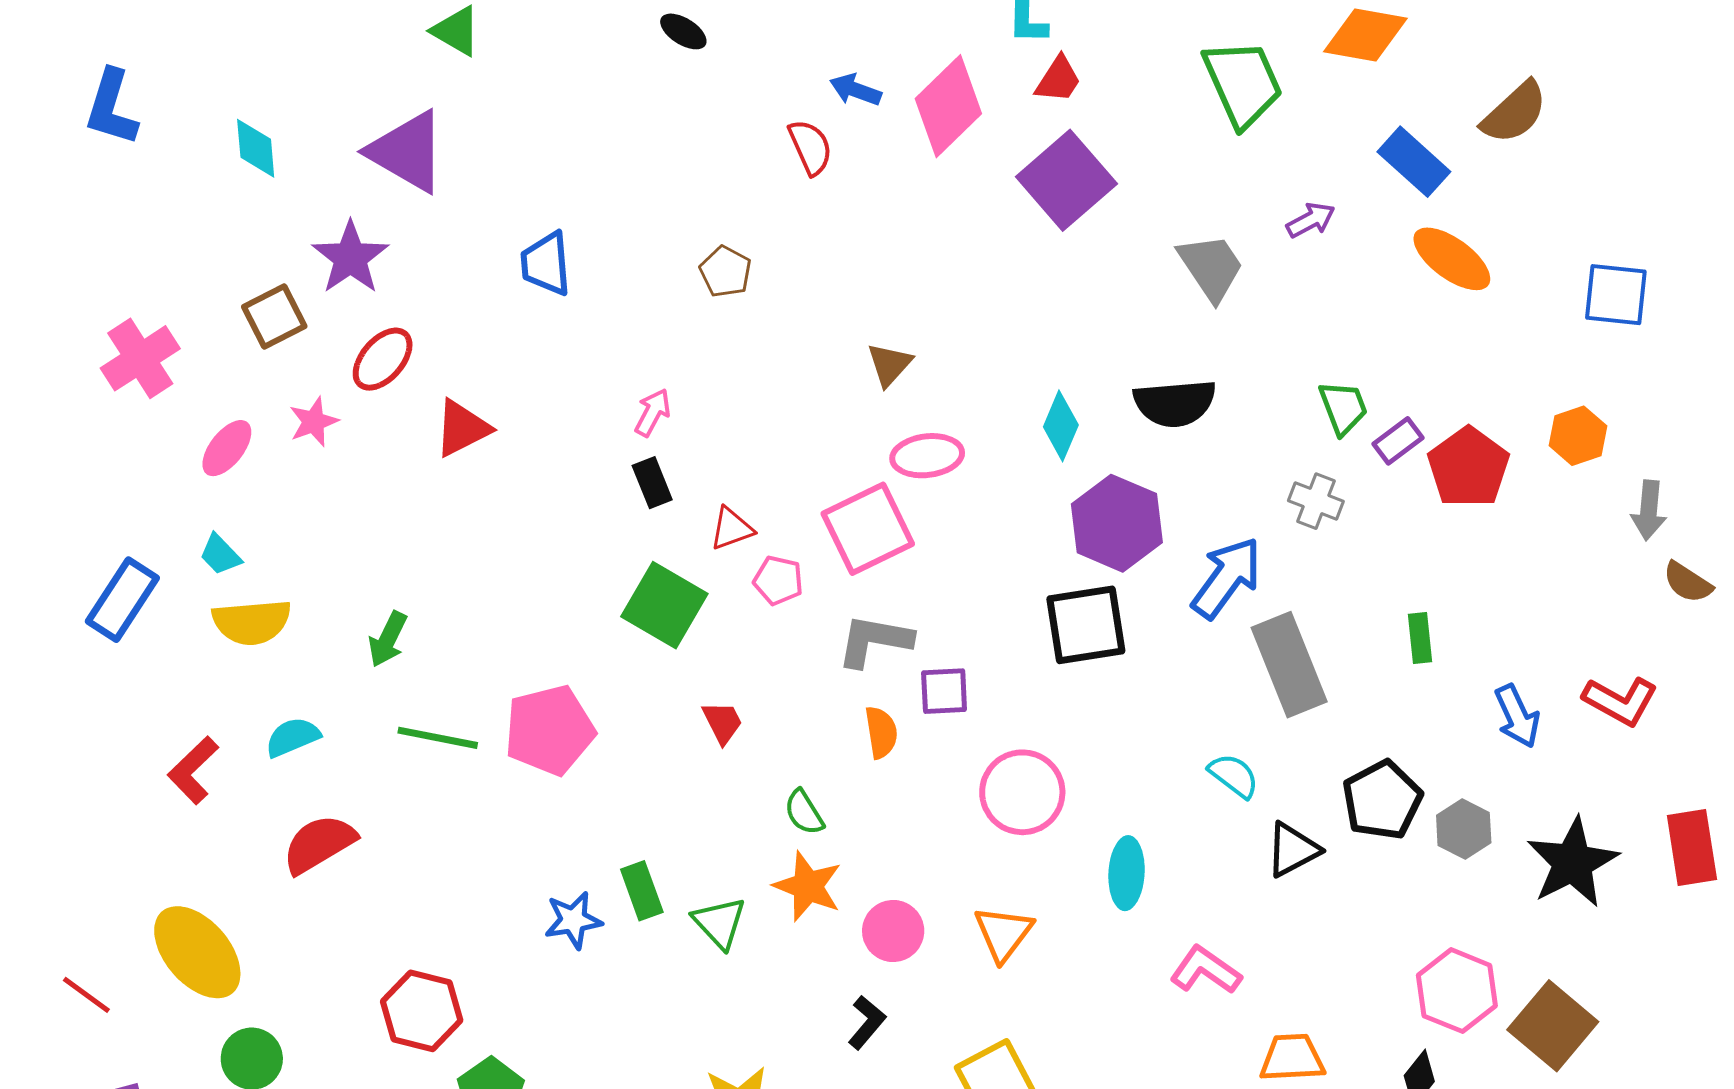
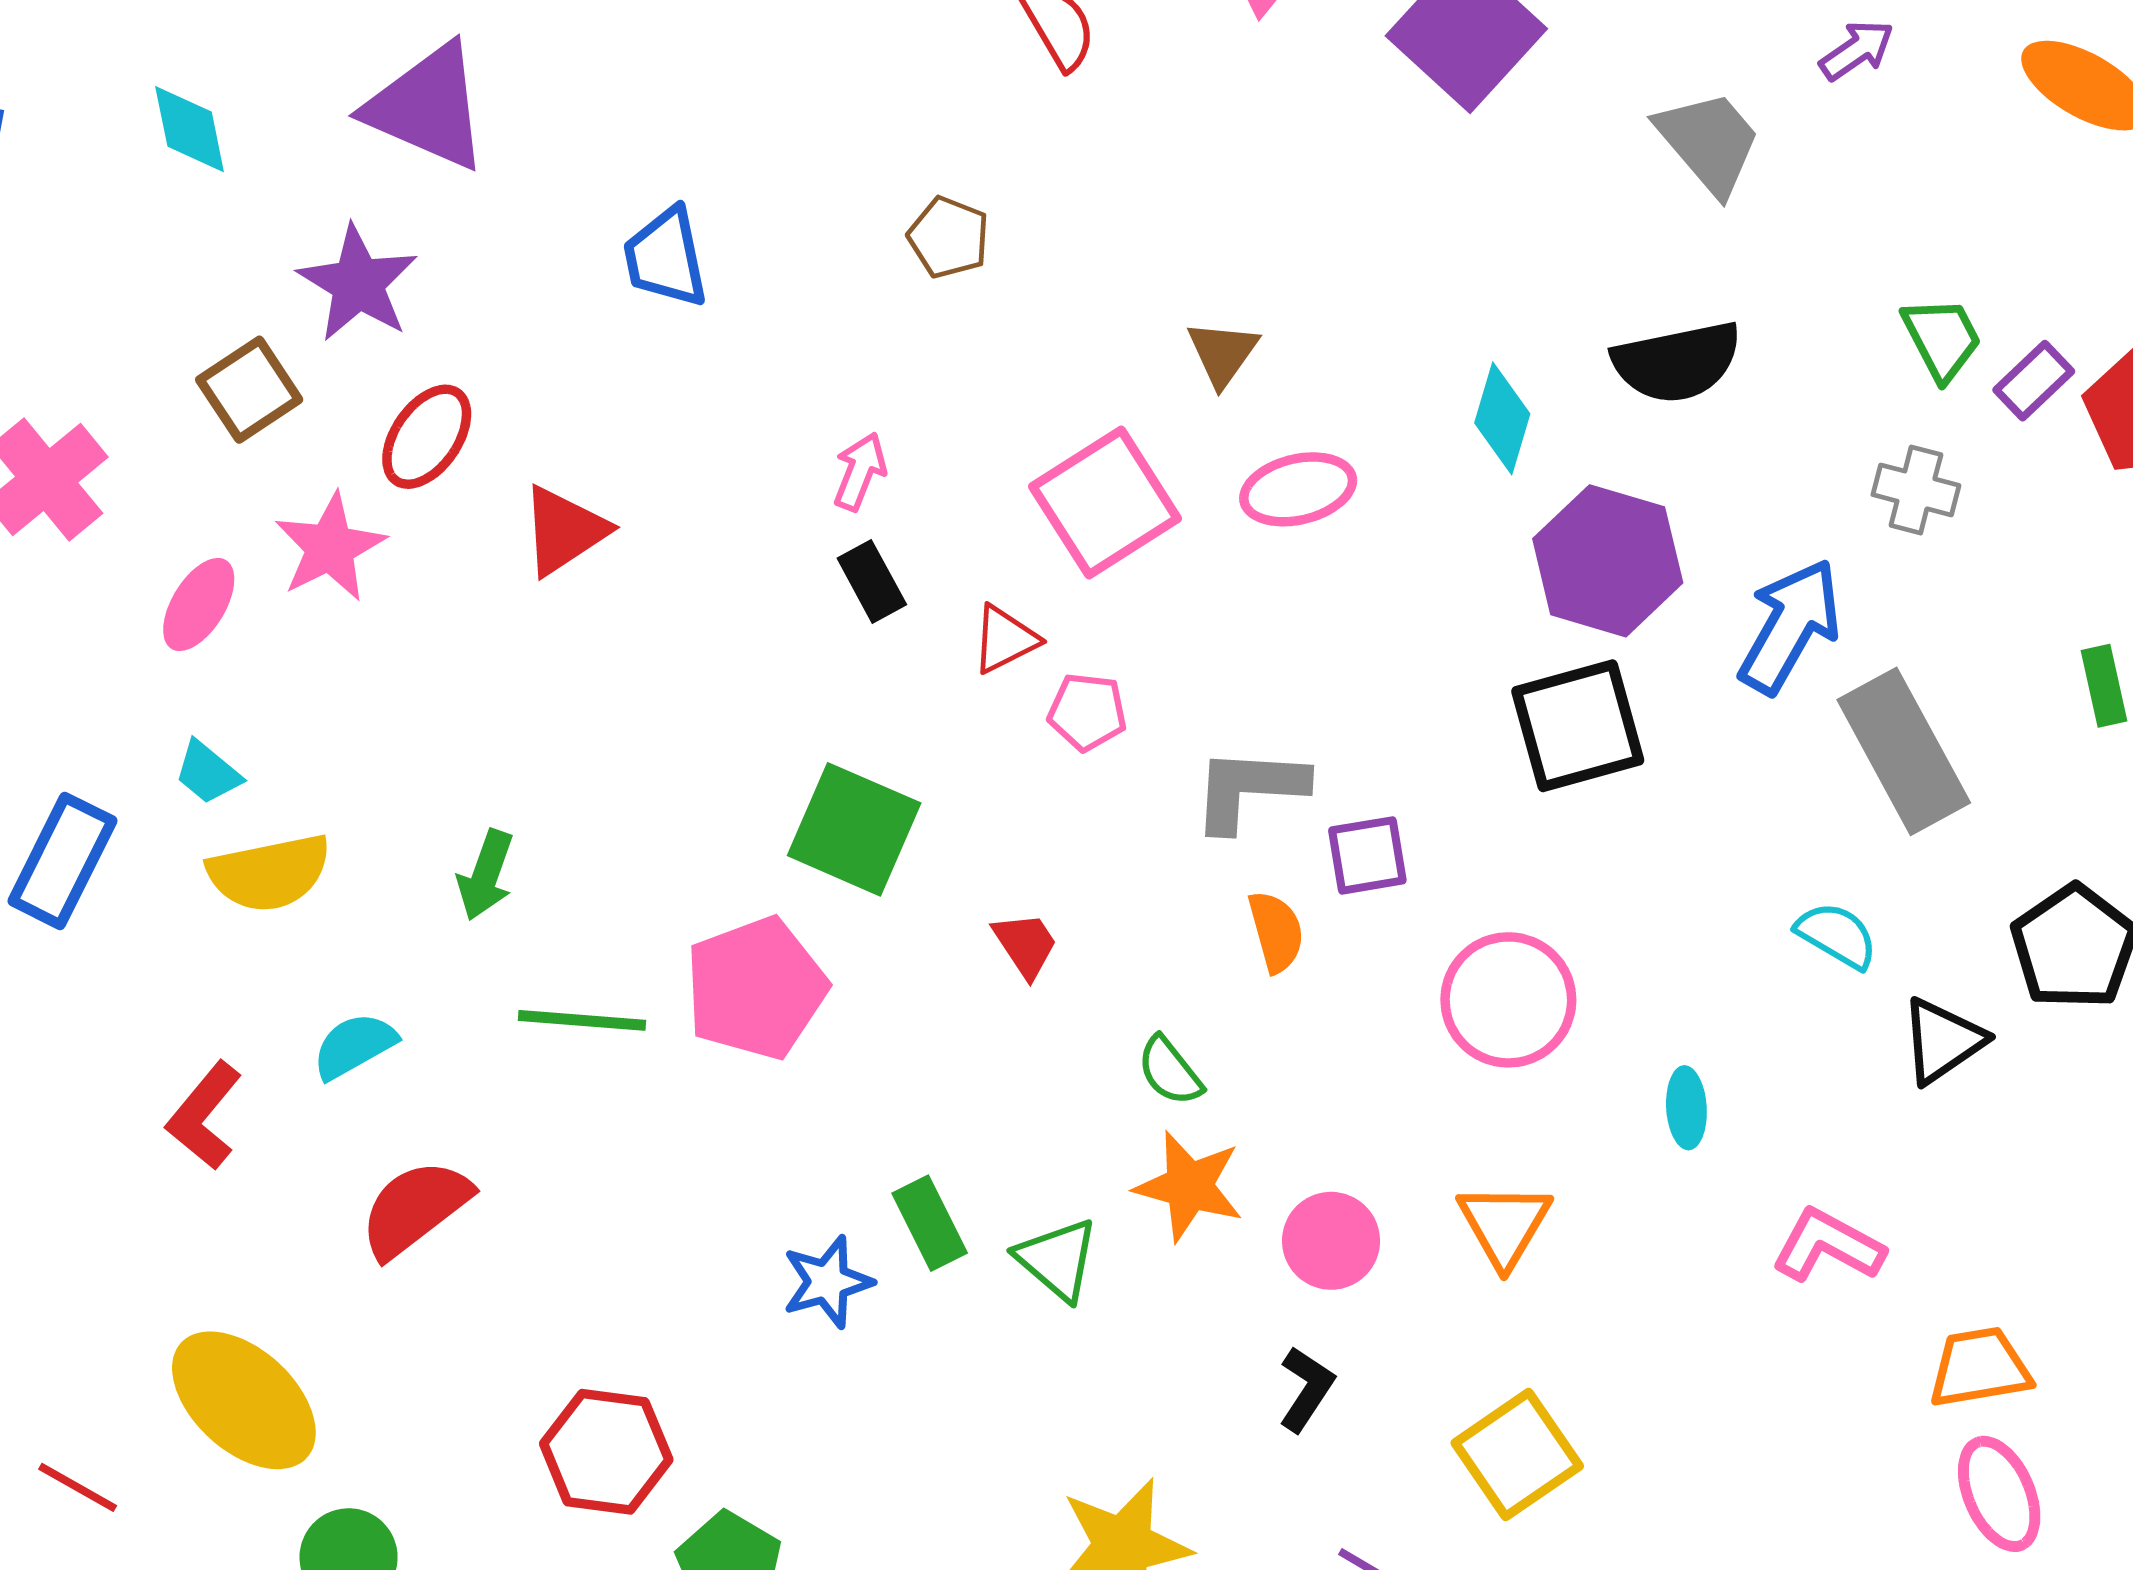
pink star: (314, 422) -> (330, 547), size x1.4
pink square: (868, 529) -> (1105, 502), moved
green square: (664, 605) -> (854, 829), moved
cyan ellipse: (1127, 873) -> (1686, 1108), size x0.7

